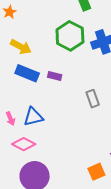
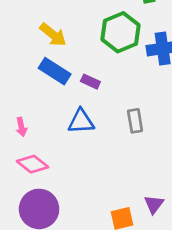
blue triangle: (33, 117) -> (81, 121), moved

